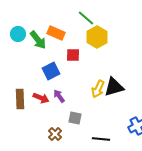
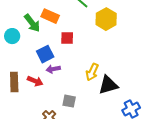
cyan circle: (18, 34) -> (12, 36), moved
yellow hexagon: (97, 37) -> (106, 19), moved
black triangle: (114, 87) -> (108, 85), moved
purple arrow: (59, 96) -> (53, 69), moved, turned -64

